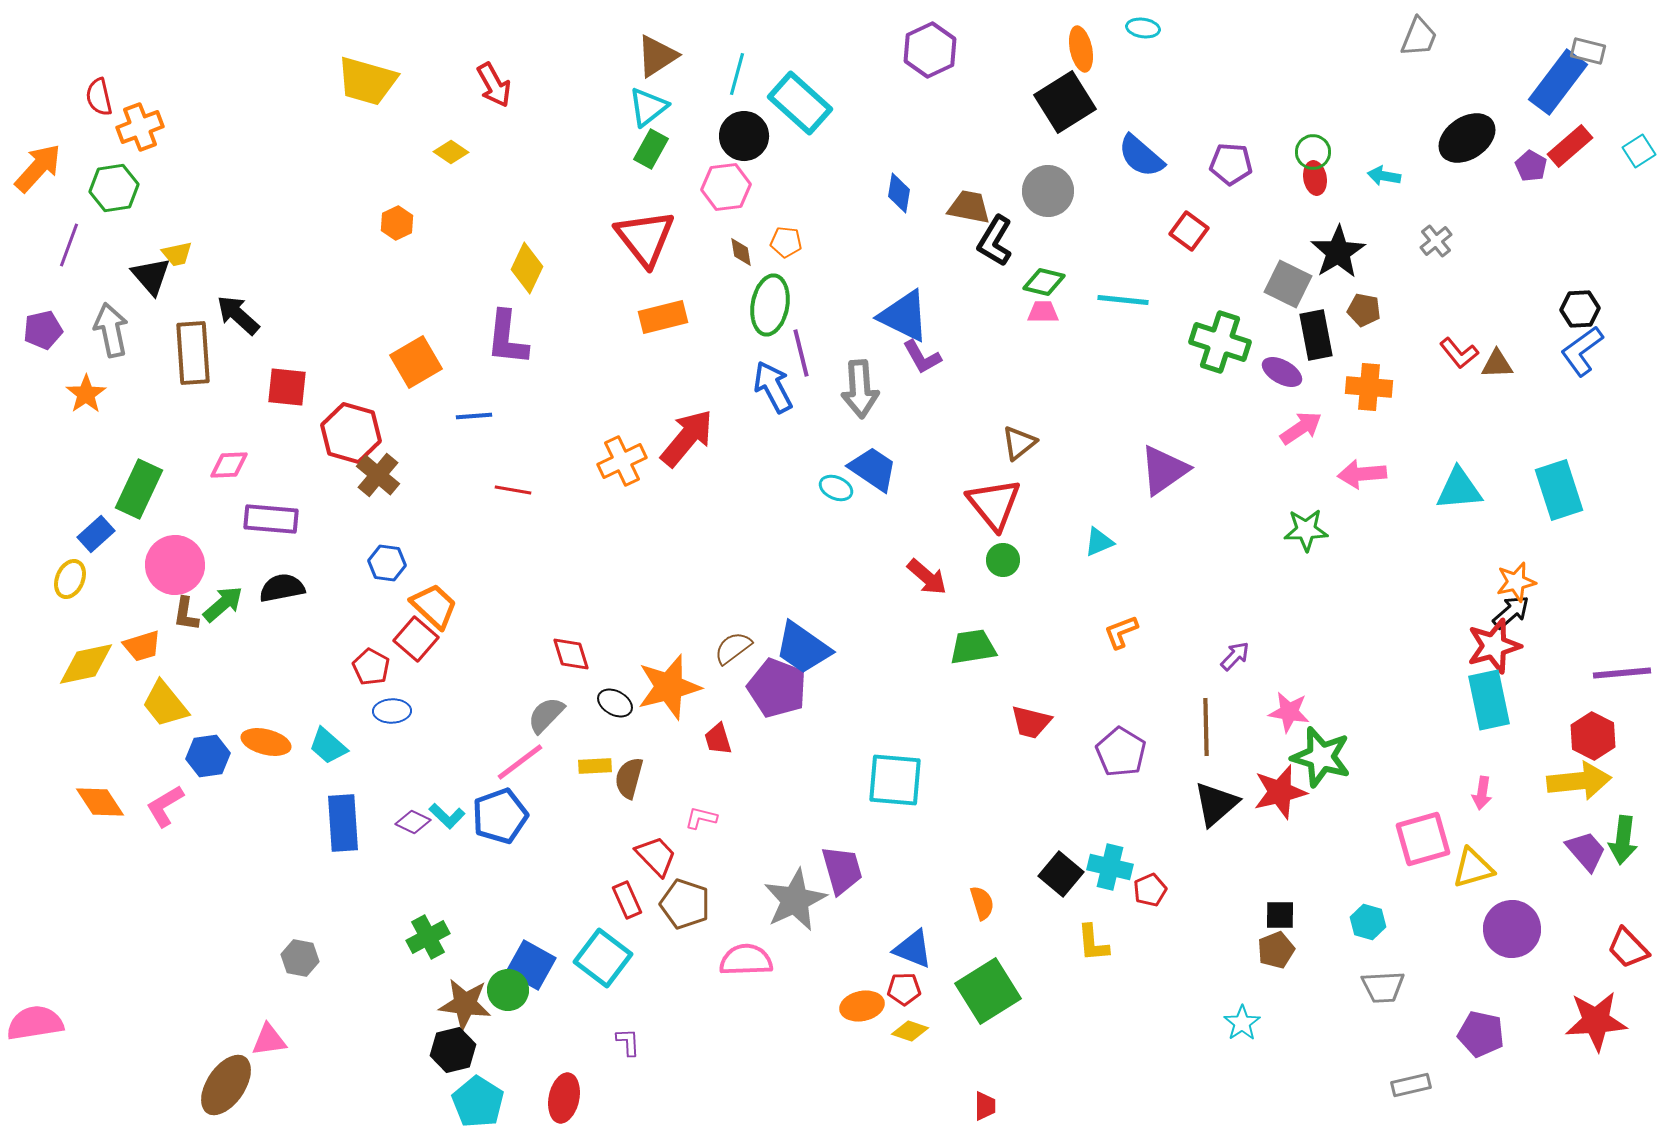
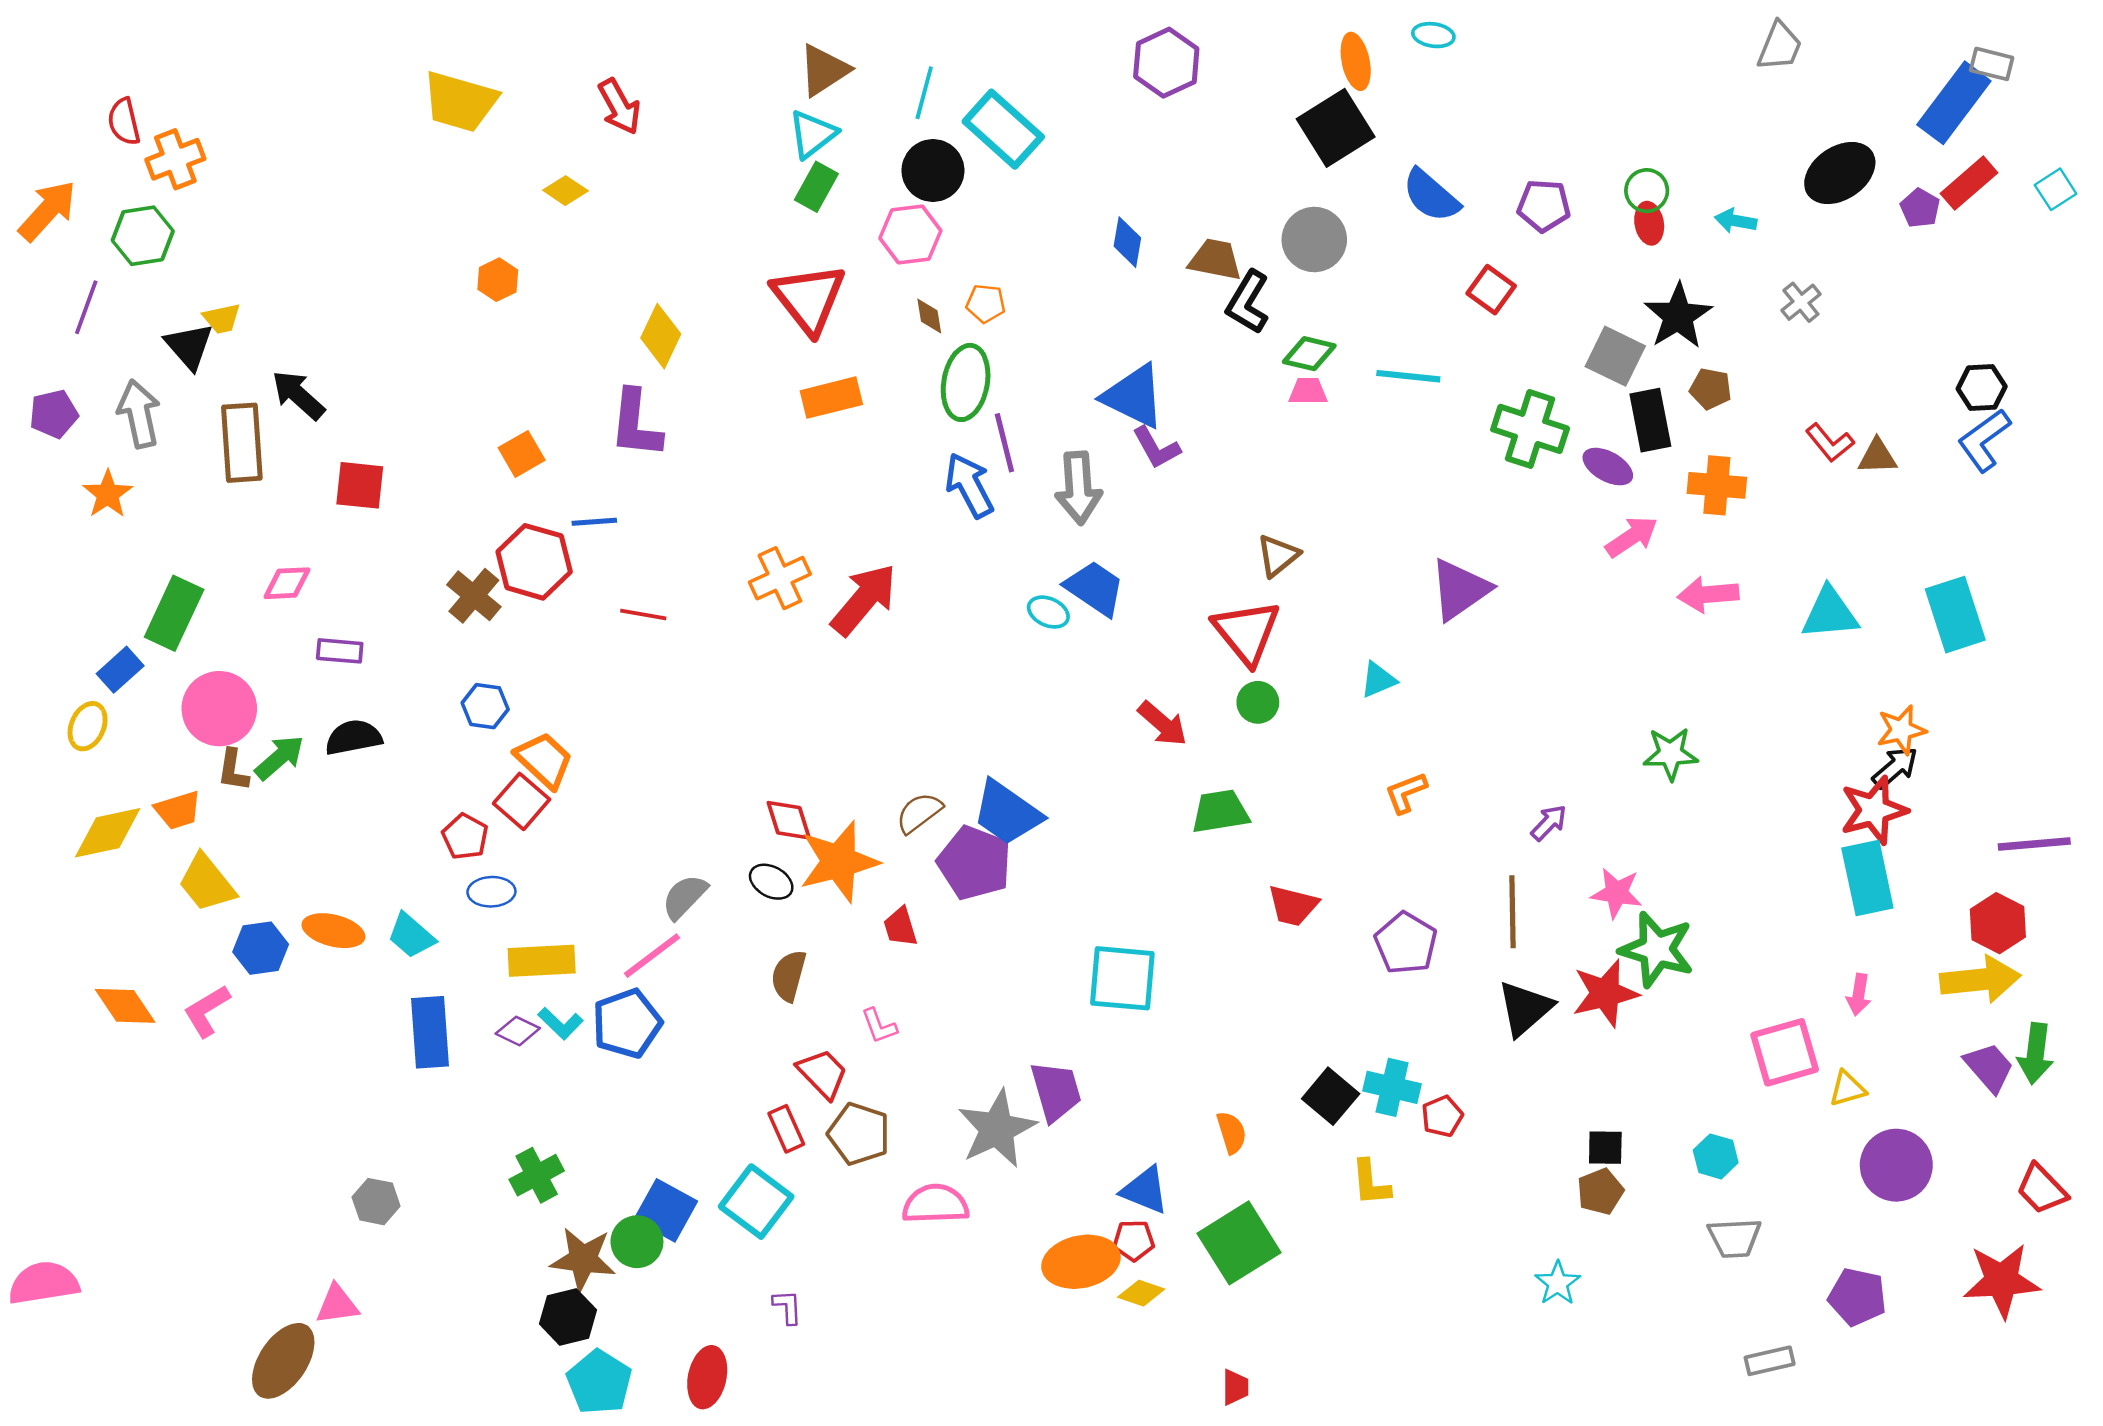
orange square: (416, 362) -> (522, 454), size x0.7
red hexagon: (351, 433) -> (534, 562), moved
red arrow: (687, 438) -> (864, 599), moved
purple rectangle: (271, 519) -> (340, 651), size x0.7
green star: (1306, 530) -> (1670, 754), moved
red diamond: (571, 654) -> (789, 820), moved
yellow rectangle: (595, 766) -> (542, 961), moved, size x1.6
pink L-shape: (701, 818) -> (879, 1026), turned -124
yellow triangle: (1473, 868) -> (1847, 1089), size x0.7
orange ellipse: (862, 1006) -> (1081, 1262), size x1.4

